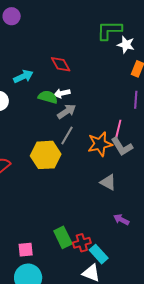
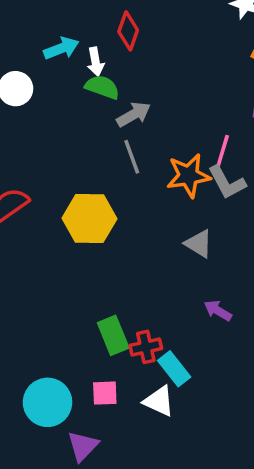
red diamond: (61, 64) -> (128, 31), turned 45
white arrow: (62, 93) -> (96, 62), moved, turned -91
gray line: (67, 135) -> (132, 157), turned -54
yellow hexagon: (46, 155) -> (89, 219), moved
pink square: (26, 250) -> (105, 393), moved

